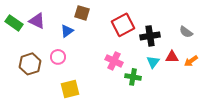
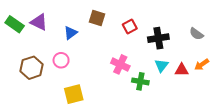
brown square: (82, 13) -> (97, 18), moved
red square: (123, 25) -> (130, 26), size x0.6
red triangle: (172, 57) -> (182, 70), moved

